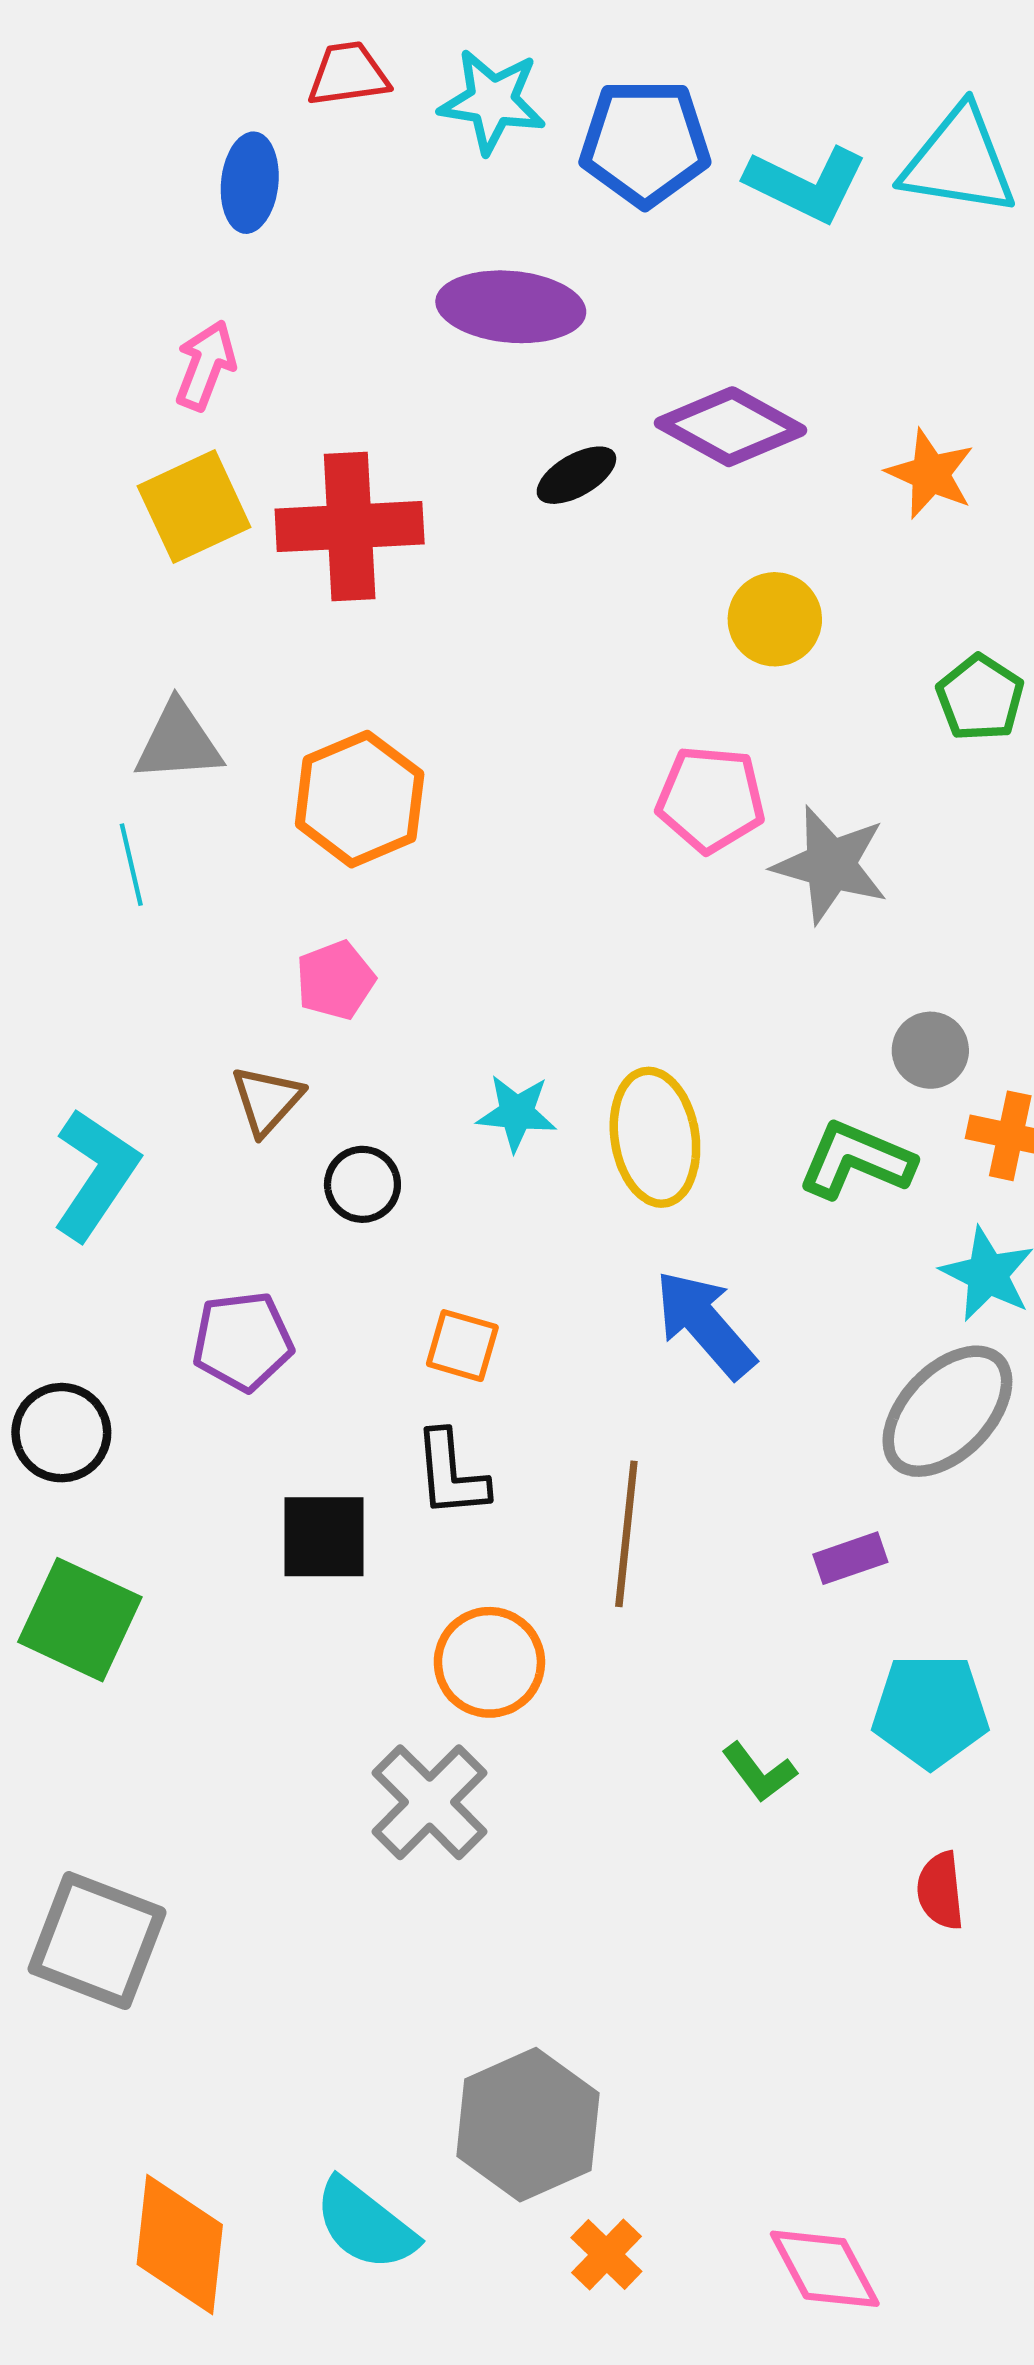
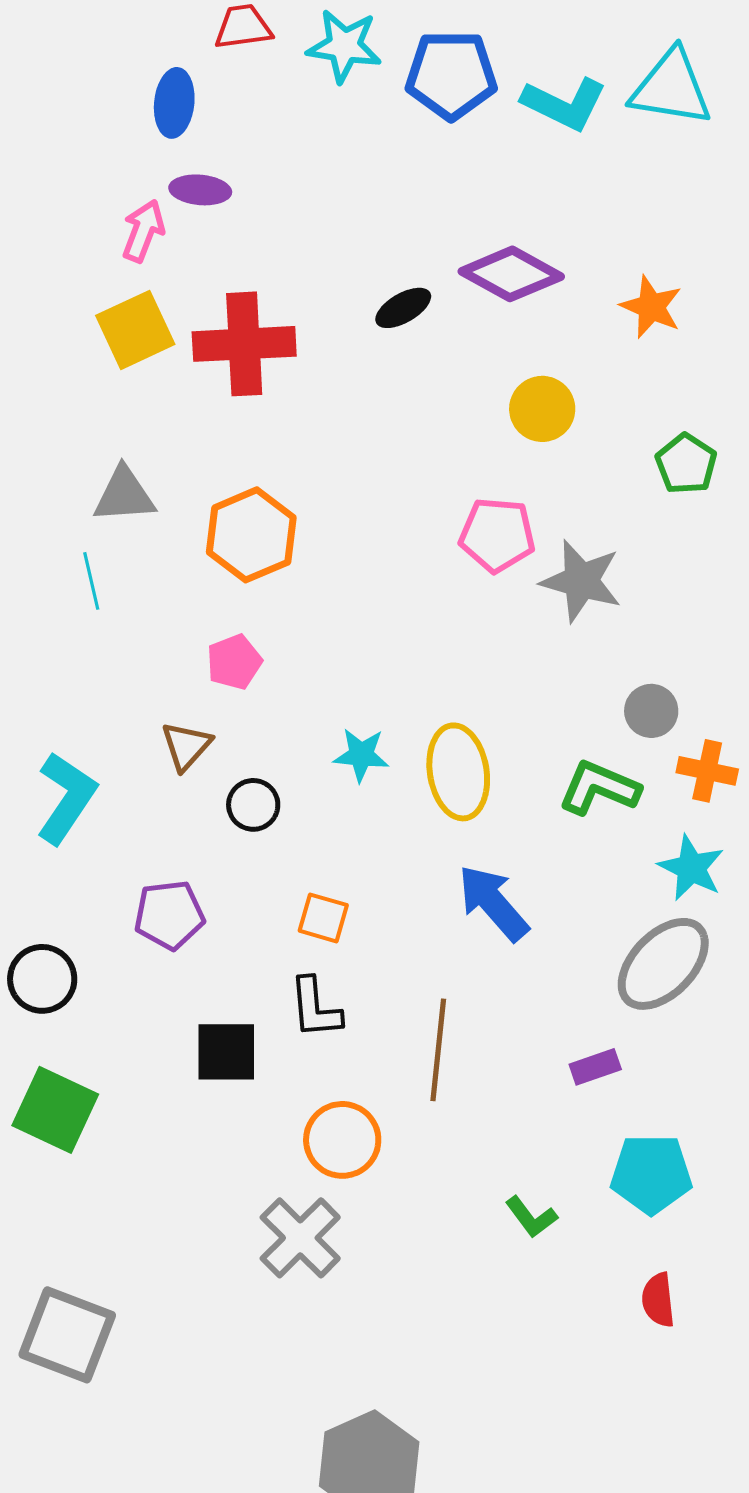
purple ellipse: (511, 307) -> (200, 190), moved, size x0.6

